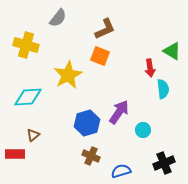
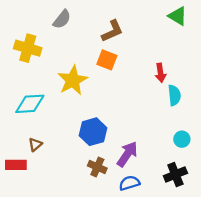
green triangle: (172, 51) -> (178, 16), moved
purple arrow: (119, 112) -> (127, 154), moved
cyan circle: (143, 130) -> (182, 139), moved

